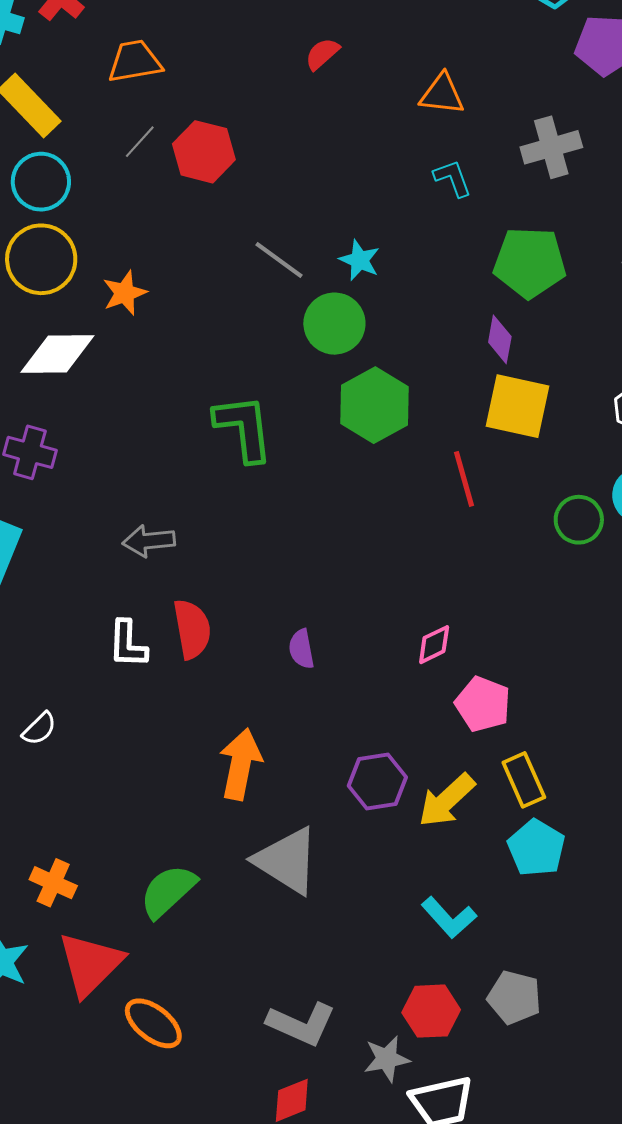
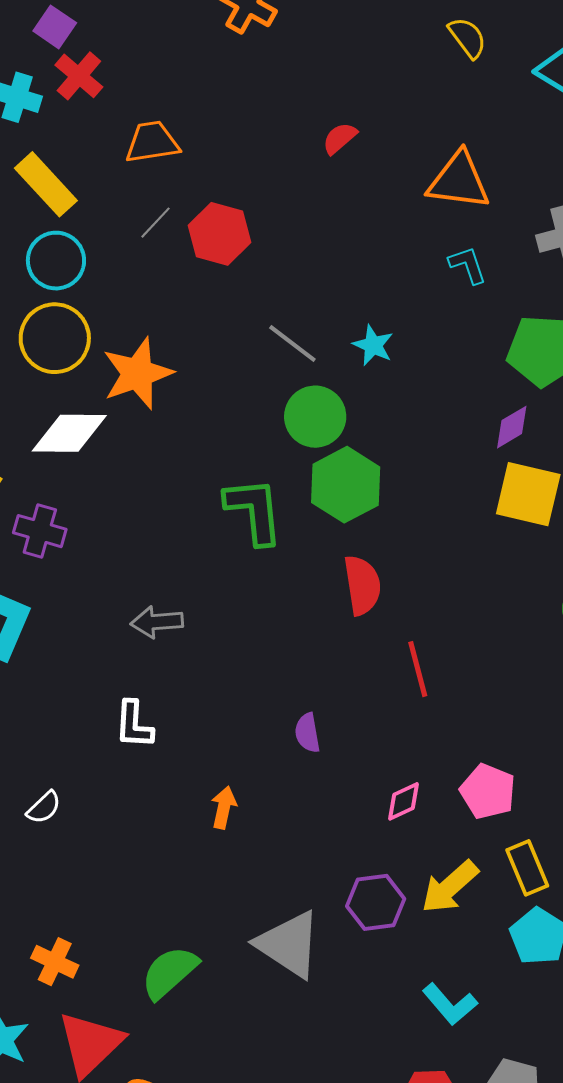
orange triangle: (442, 94) -> (459, 181), size x1.4
orange star: (125, 293) -> (138, 373), size x1.6
green circle: (334, 324) -> (315, 417), moved
purple diamond: (500, 339) -> (512, 427), turned 48
green hexagon: (375, 405) -> (346, 485), moved
red line: (464, 479) -> (418, 669), moved
red semicircle: (192, 629) -> (362, 585), moved
pink diamond: (434, 645) -> (404, 801), moved
orange arrow: (240, 764) -> (224, 807), moved, size x0.6
purple hexagon: (377, 782) -> (376, 902), moved

